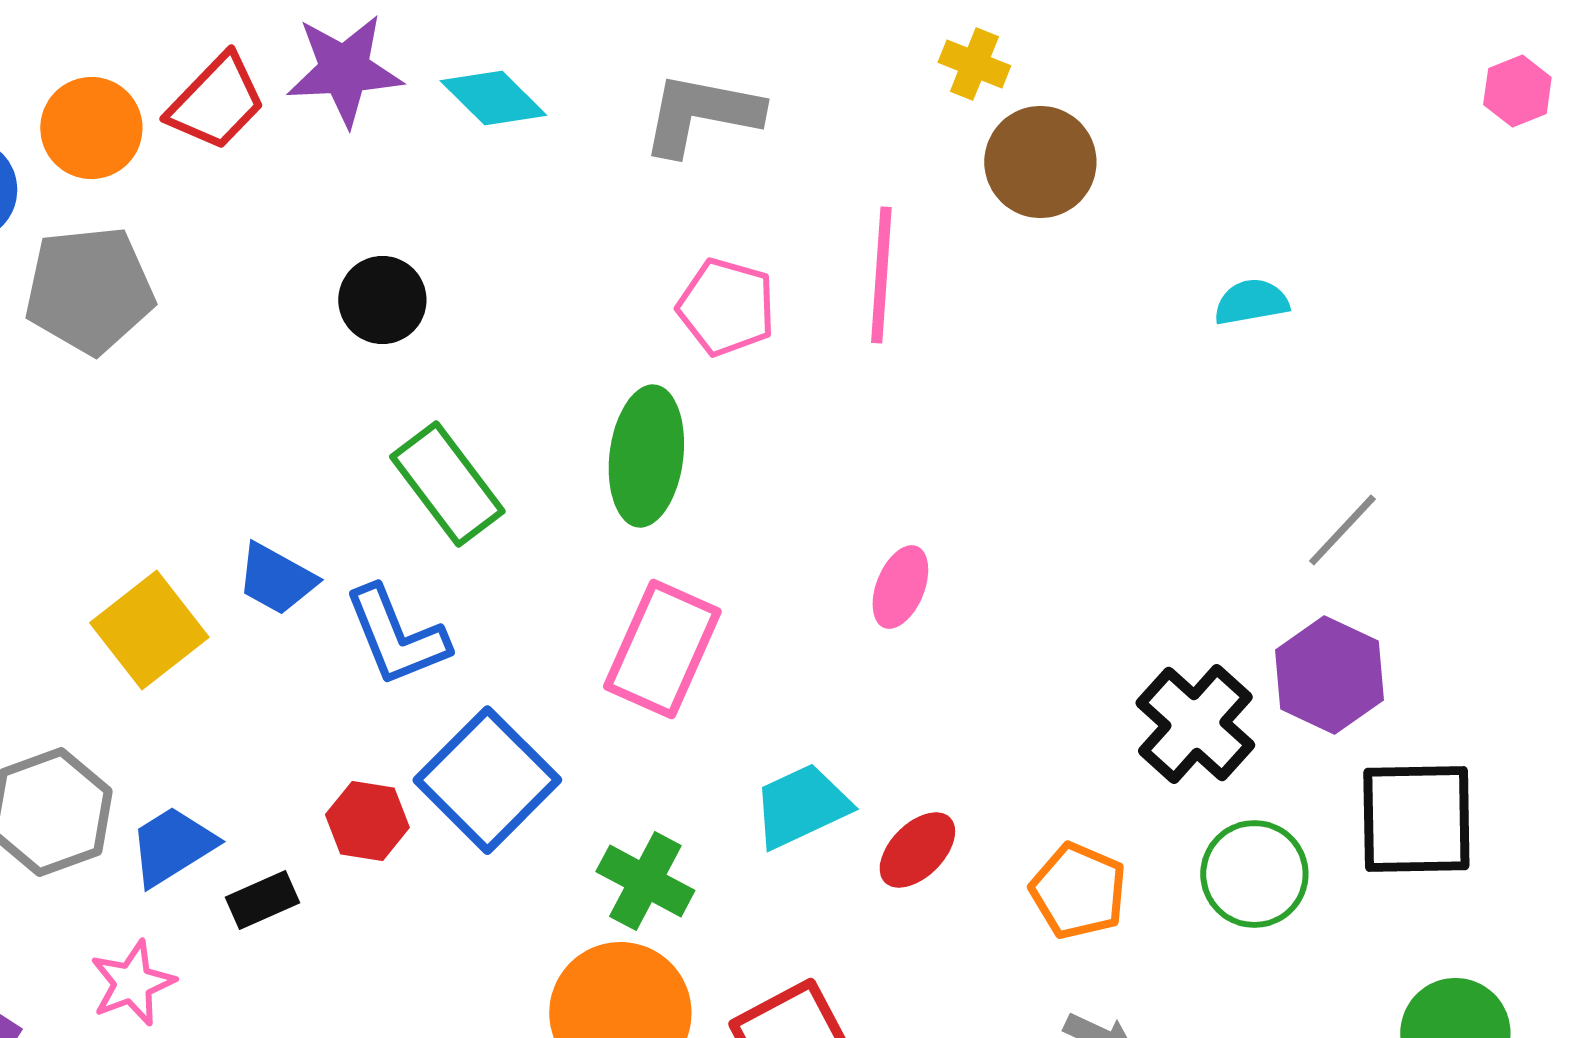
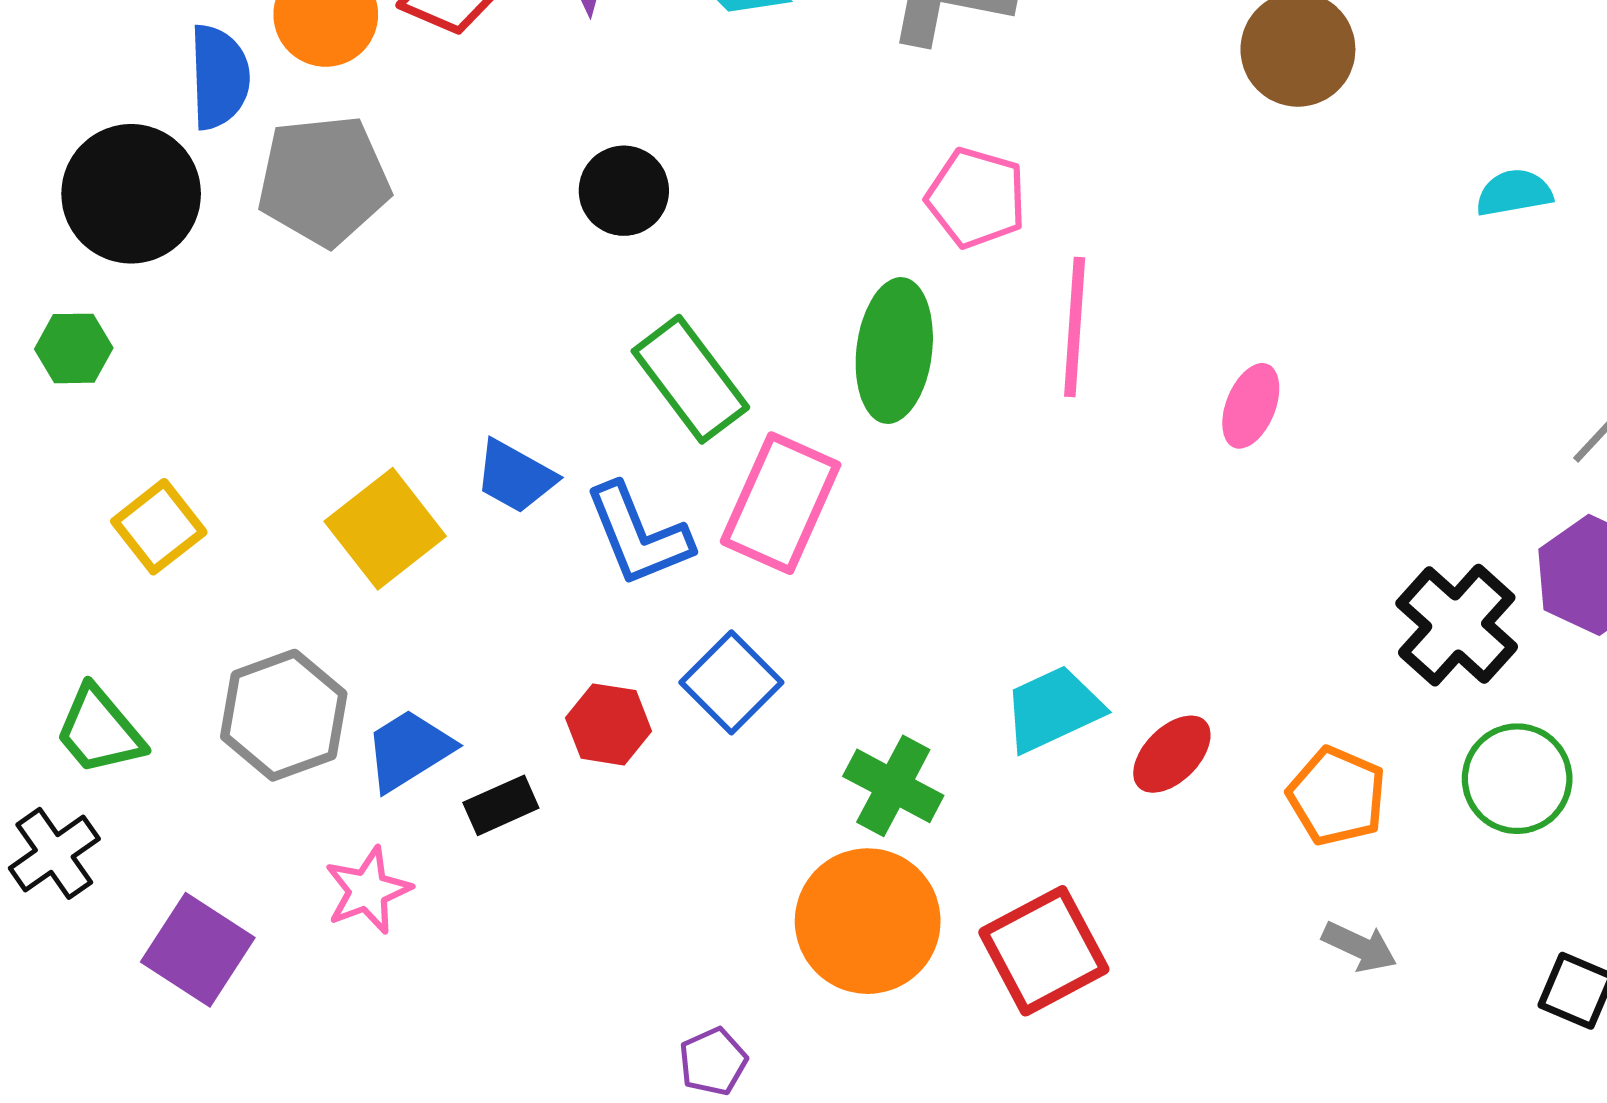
pink line: (881, 275) -> (1075, 327), moved
pink ellipse: (900, 587) -> (1251, 406), moved
pink rectangle: (662, 649) -> (781, 503), moved
blue square: (487, 780) -> (731, 682), size x0.7

